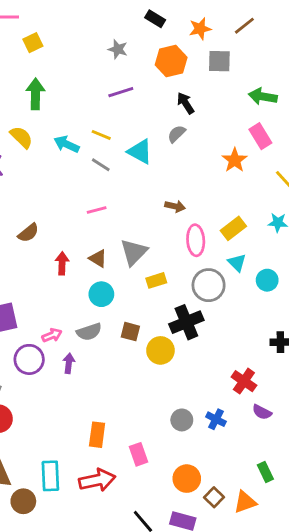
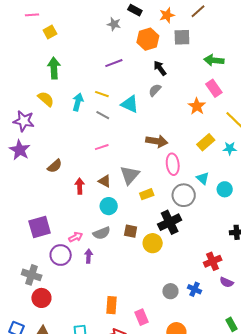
gray star: (118, 49) -> (114, 24), moved
cyan arrow: (66, 144) -> (78, 102), turned 84
brown arrow: (175, 206) -> (157, 141), size x1.5
yellow rectangle: (233, 228) -> (206, 142), moved
red cross: (244, 381) -> (213, 261), turned 36

